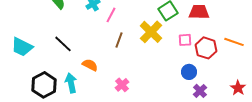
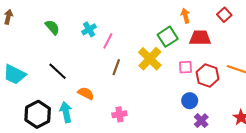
pink cross: (122, 85) -> (119, 114), turned 32

